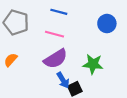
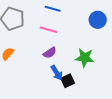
purple semicircle: (56, 59) -> (50, 53), size x0.6

